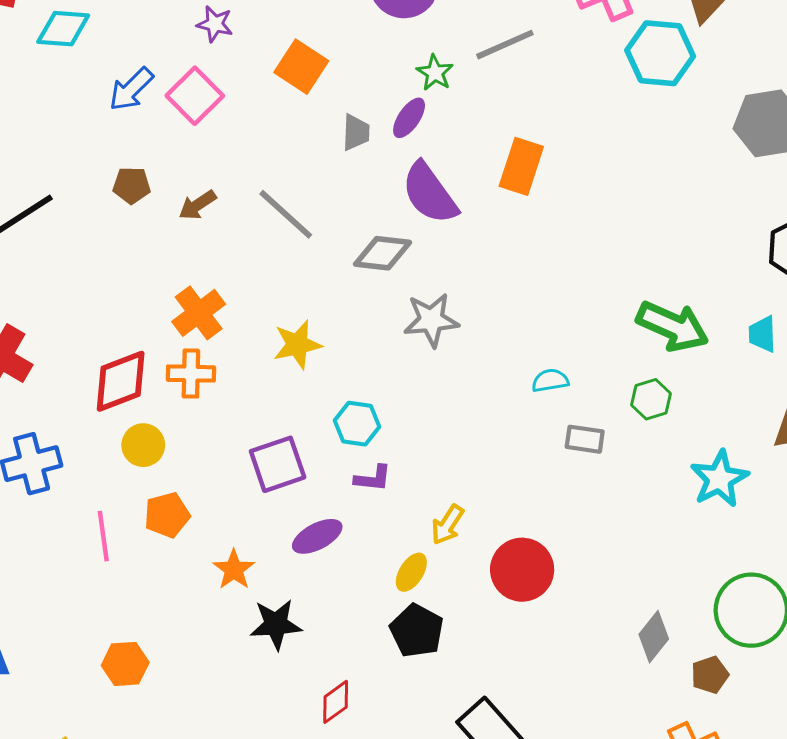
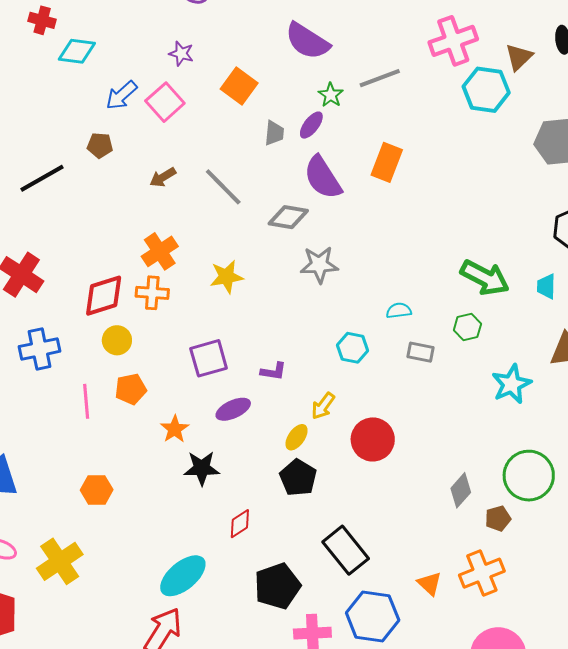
brown pentagon: (132, 185) -> (100, 145), moved
cyan hexagon: (357, 424) -> (353, 348), moved

